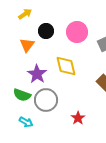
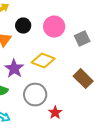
yellow diamond: (66, 66) -> (43, 61), turned -55
gray circle: (46, 100) -> (35, 95), moved

